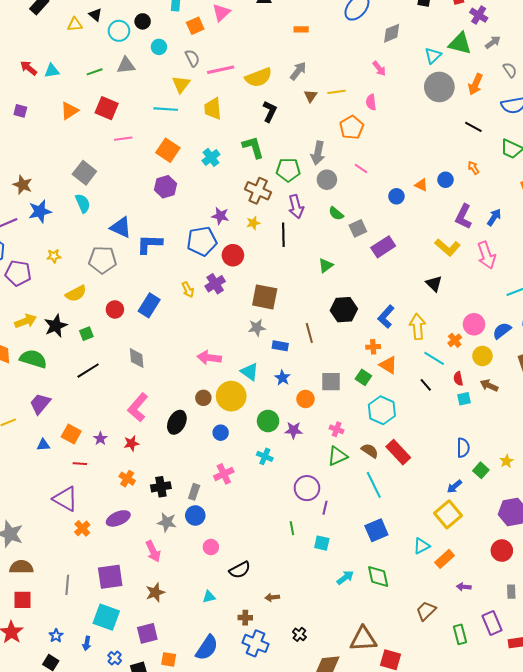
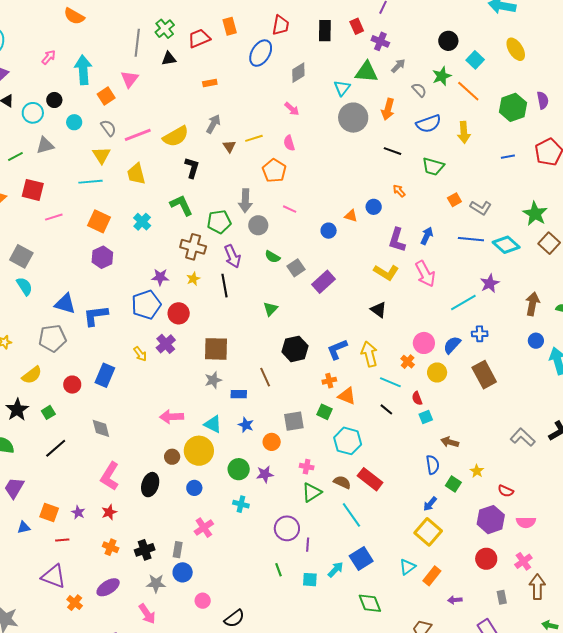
blue L-shape: (386, 317) -> (337, 349), turned 35
brown arrow: (489, 385) -> (450, 442), moved
cyan arrow: (345, 578) -> (336, 570), moved

